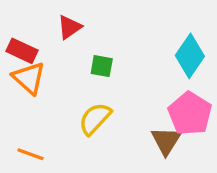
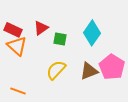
red triangle: (69, 27) -> (41, 28), moved
cyan diamond: (190, 56) -> (92, 33), moved
brown triangle: (166, 141) -> (89, 71), moved, turned 36

